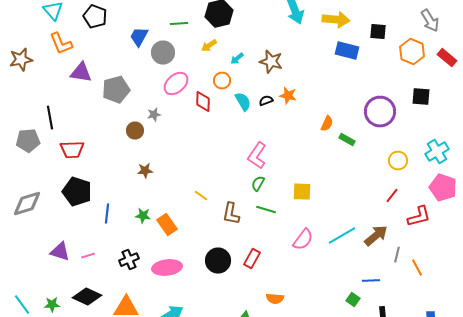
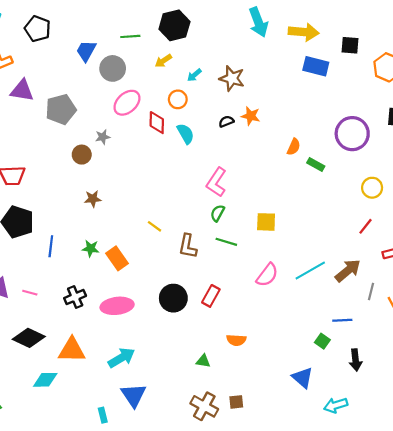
cyan semicircle: (243, 102) -> (185, 134), moved
pink line: (88, 256) -> (30, 293), turned 32

